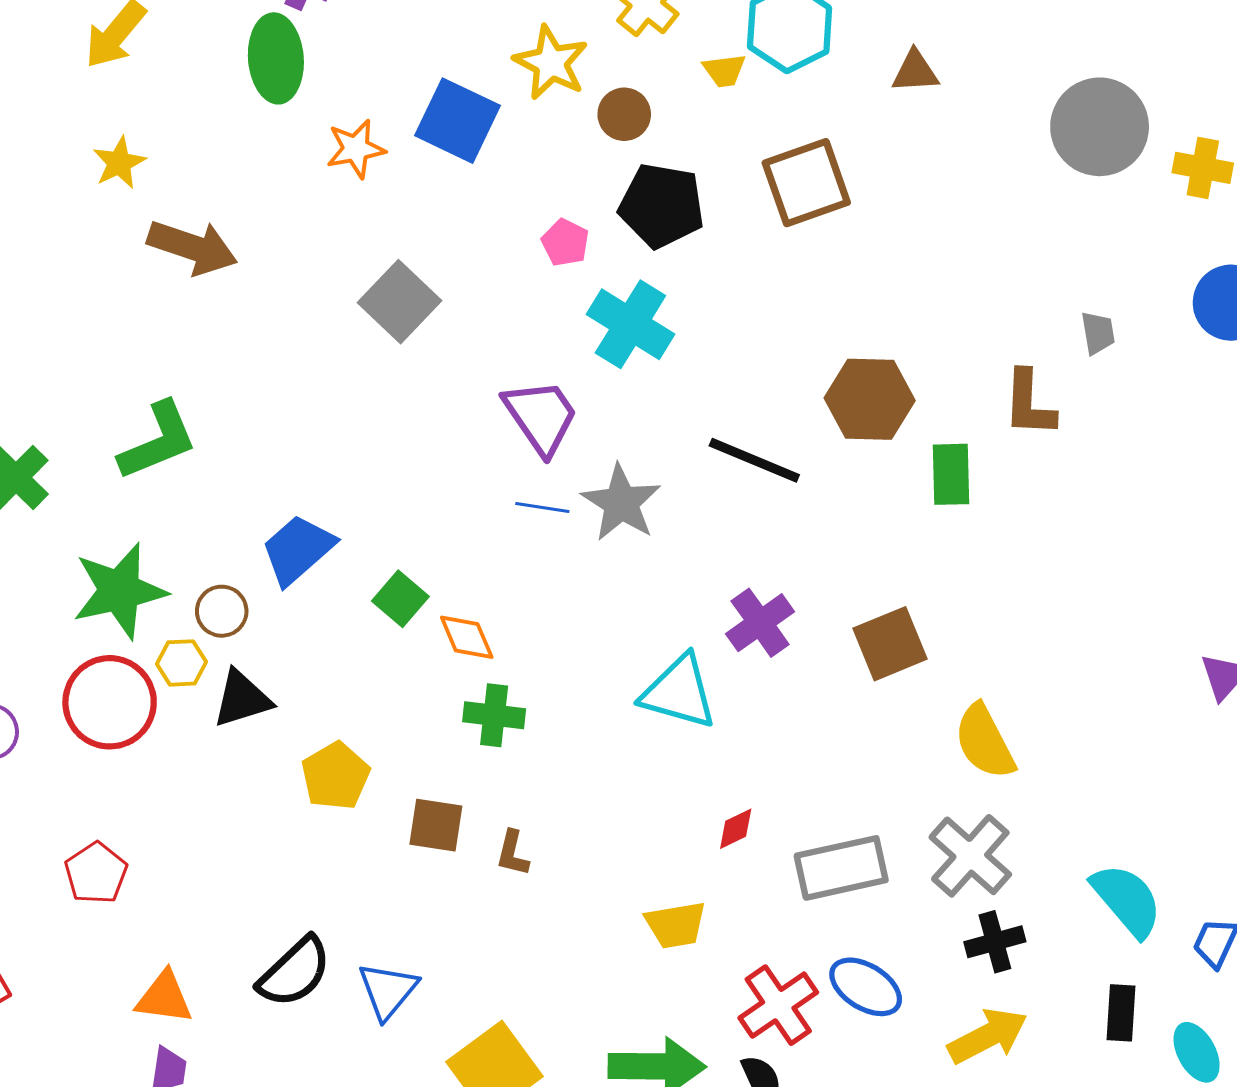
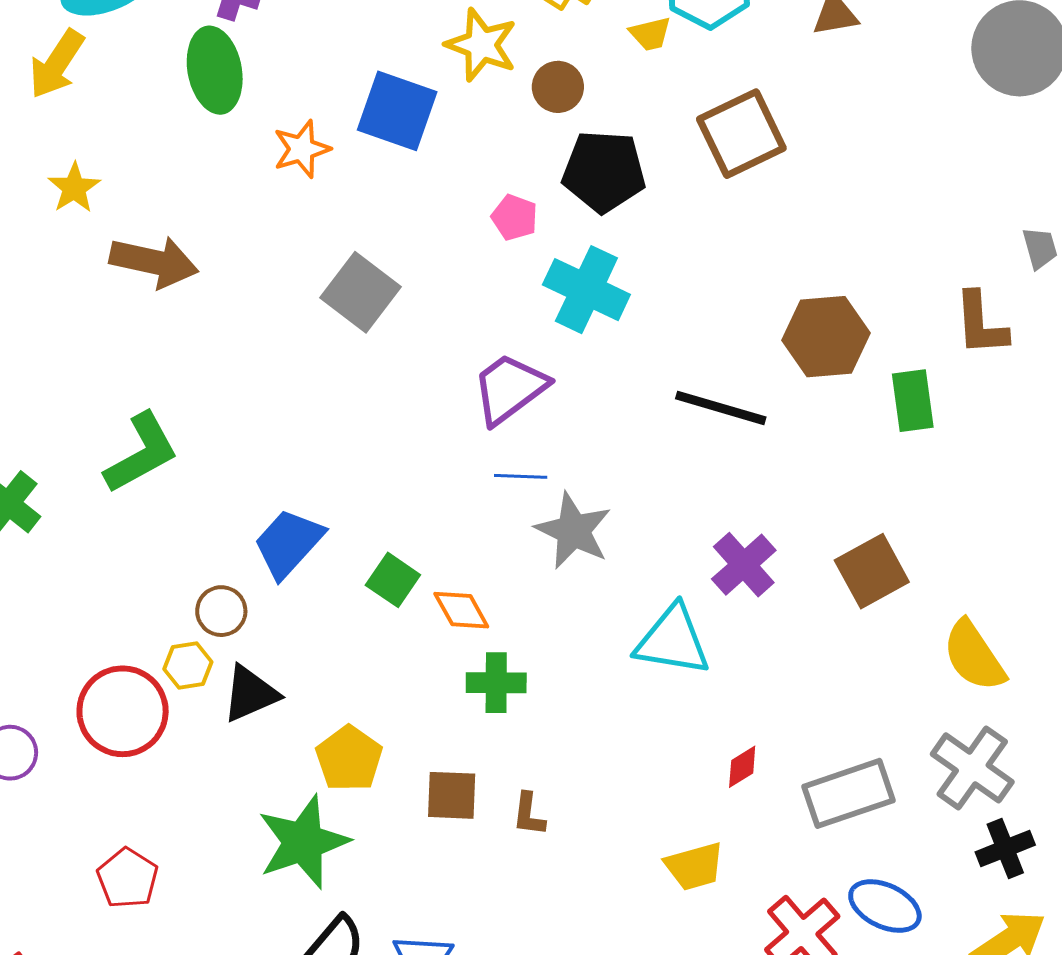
purple trapezoid: (541, 417) -> (510, 389), turned -86
gray star: (621, 503) -> (573, 531), moved
green star: (119, 591) -> (303, 842), moved

